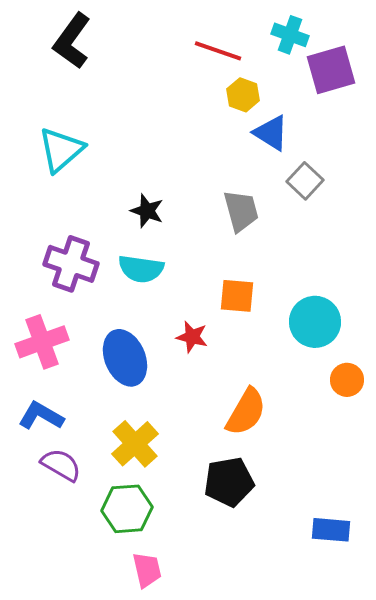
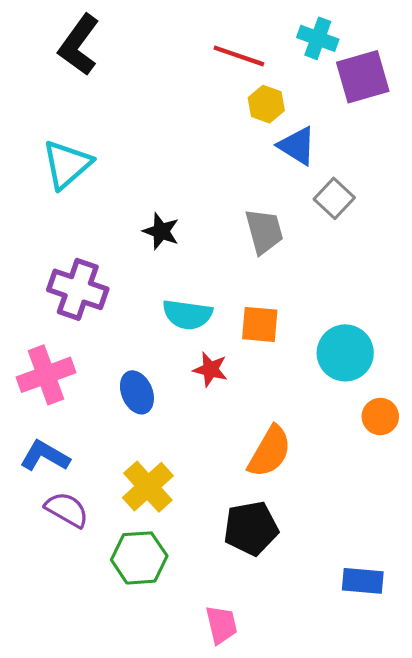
cyan semicircle: (141, 269) -> (187, 315), moved
blue ellipse: (125, 358) -> (137, 392), size x0.7
pink trapezoid: (147, 570) -> (221, 625), moved

